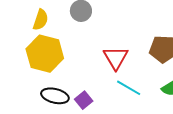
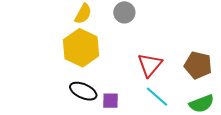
purple square: (84, 100) -> (111, 101), turned 30

